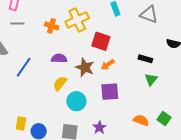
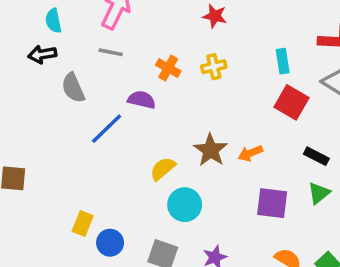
yellow cross: (77, 20) -> (214, 67), size x0.6
red square: (101, 41) -> (292, 102), moved
purple semicircle: (59, 58) -> (142, 100), moved
purple square: (110, 92) -> (272, 203), moved

